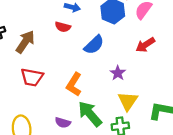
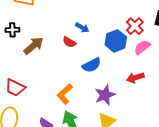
purple star: (118, 73) -> (105, 95), size x1.5
red trapezoid: (32, 77) -> (15, 88), moved

